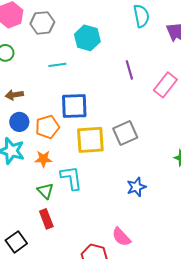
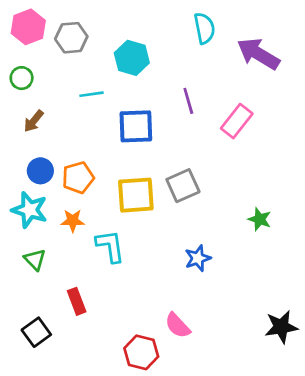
brown arrow: (14, 95) -> (34, 121), moved, turned -42
blue square: (74, 106) -> (136, 126), moved
green triangle: (45, 191) -> (35, 260), moved

